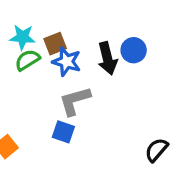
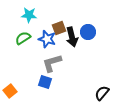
cyan star: (22, 37) -> (29, 15), moved
brown square: (55, 44) -> (59, 28), moved

